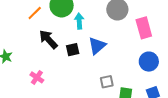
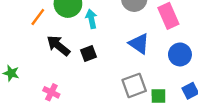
blue triangle: (97, 46) -> (139, 44), moved, turned -36
gray square: (107, 82) -> (134, 85), size x1.5

